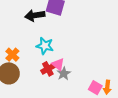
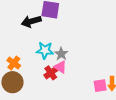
gray star: (64, 73) -> (61, 54), moved
pink square: (95, 88) -> (100, 86), turned -32

